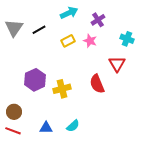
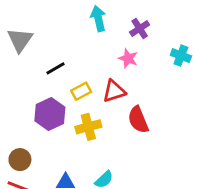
cyan arrow: (69, 13) -> (98, 19), turned -78
black line: (39, 30) -> (56, 68), moved
yellow rectangle: (68, 41) -> (81, 91), moved
red triangle: (117, 64) -> (114, 91), moved, turned 42

